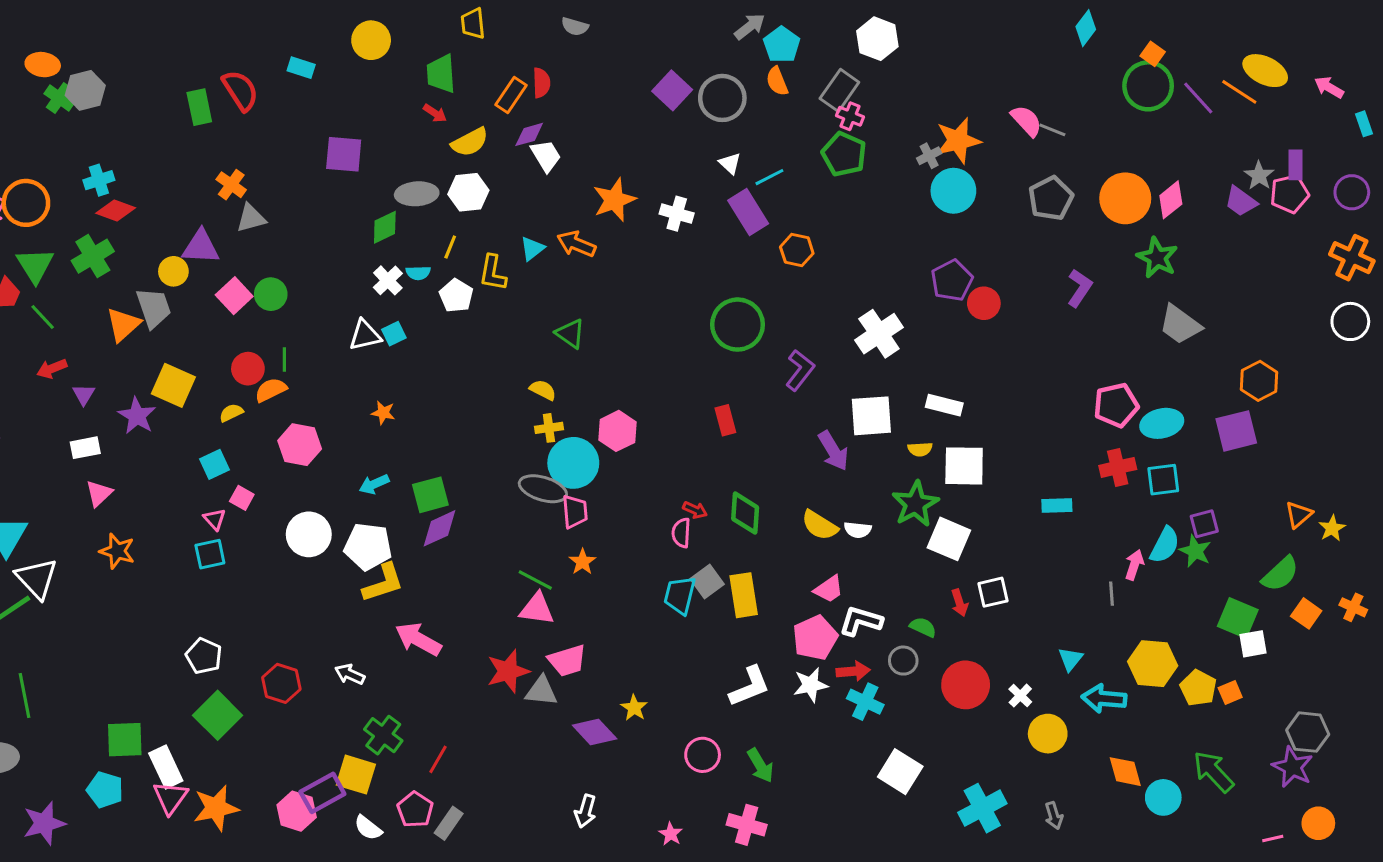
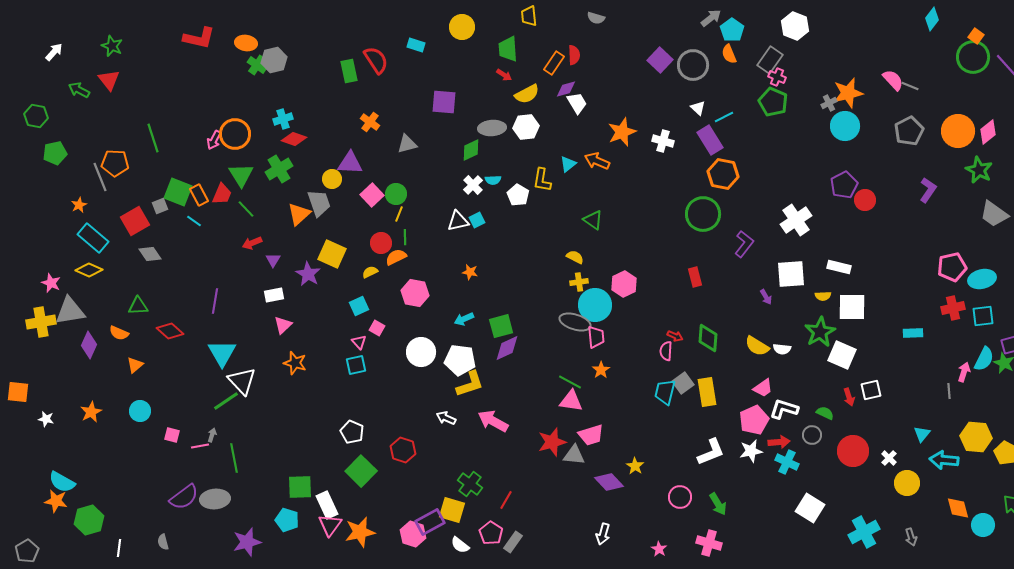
gray triangle: (251, 218) -> (407, 144), moved
yellow line: (450, 247) -> (399, 214), moved
orange hexagon: (797, 250) -> (723, 174), moved, size x1.4
purple arrow: (833, 451) -> (766, 297), size x0.6
white arrow: (350, 674) -> (446, 418), moved

